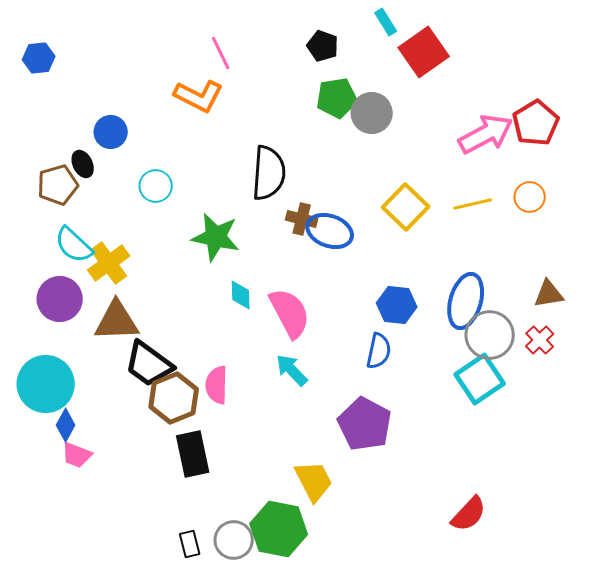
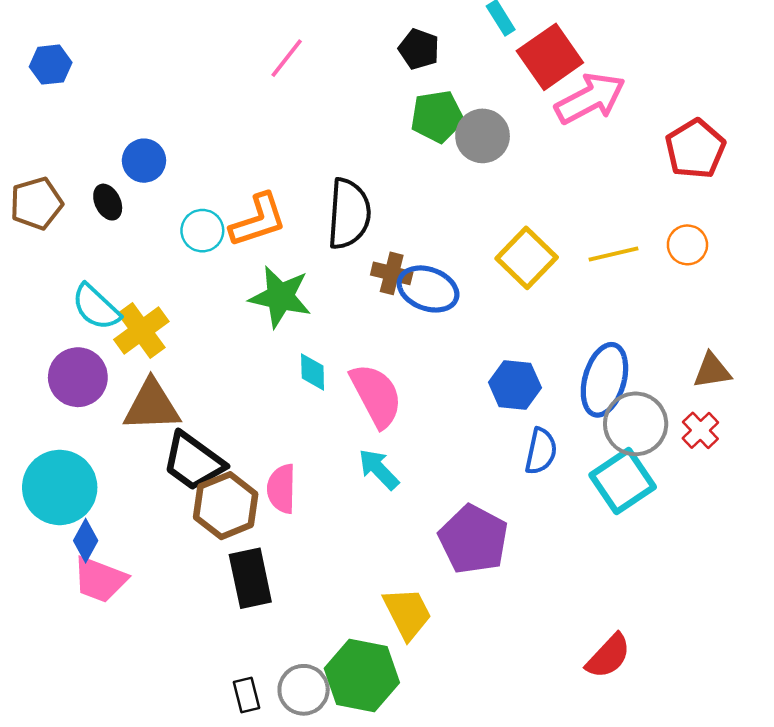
pink line: (221, 53) -> (287, 58), turned 64
orange L-shape: (199, 96) -> (258, 220), moved, turned -45
pink arrow: (486, 134) -> (590, 98), moved
brown pentagon: (58, 185) -> (36, 203), moved
blue semicircle: (379, 351) -> (541, 451), moved
pink trapezoid: (77, 455) -> (100, 580), size x1.4

